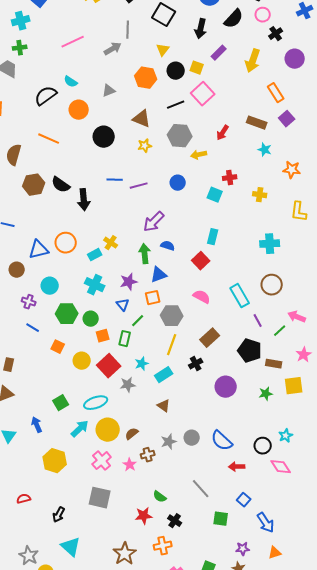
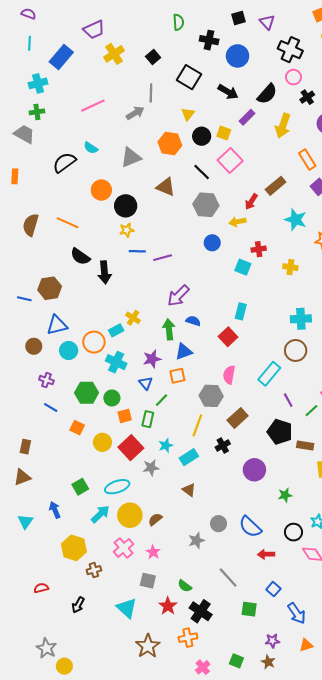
black semicircle: (234, 19) -> (267, 94), moved
black arrow: (201, 29) -> (228, 92), turned -72
gray triangle: (109, 91) -> (131, 157), size x1.5
black line: (176, 105) -> (202, 172), turned 66
orange circle: (79, 110) -> (101, 190), moved
brown rectangle: (257, 123) -> (276, 186), moved, turned -60
orange line: (49, 139) -> (68, 223), moved
yellow star: (145, 146) -> (127, 230), moved
cyan star: (265, 150) -> (296, 220), size x1.5
yellow arrow: (199, 155) -> (238, 222), moved
blue circle: (178, 183) -> (212, 243), moved
brown hexagon: (34, 185) -> (50, 288), moved
orange circle: (66, 243) -> (94, 342), moved
brown circle: (272, 285) -> (296, 350), moved
cyan circle: (50, 286) -> (69, 350), moved
cyan rectangle: (240, 296) -> (269, 374), turned 70
pink semicircle: (202, 297) -> (229, 375), turned -108
gray hexagon: (172, 316) -> (211, 396), moved
green star: (266, 394) -> (285, 495), moved
gray star: (169, 442) -> (196, 541), moved
brown cross: (148, 455) -> (94, 570), moved
gray square: (100, 498) -> (148, 581), moved, size x0.7
red star: (144, 516) -> (168, 606), turned -30
black cross: (175, 521) -> (201, 611), size x1.5
cyan triangle: (71, 547) -> (127, 608), moved

